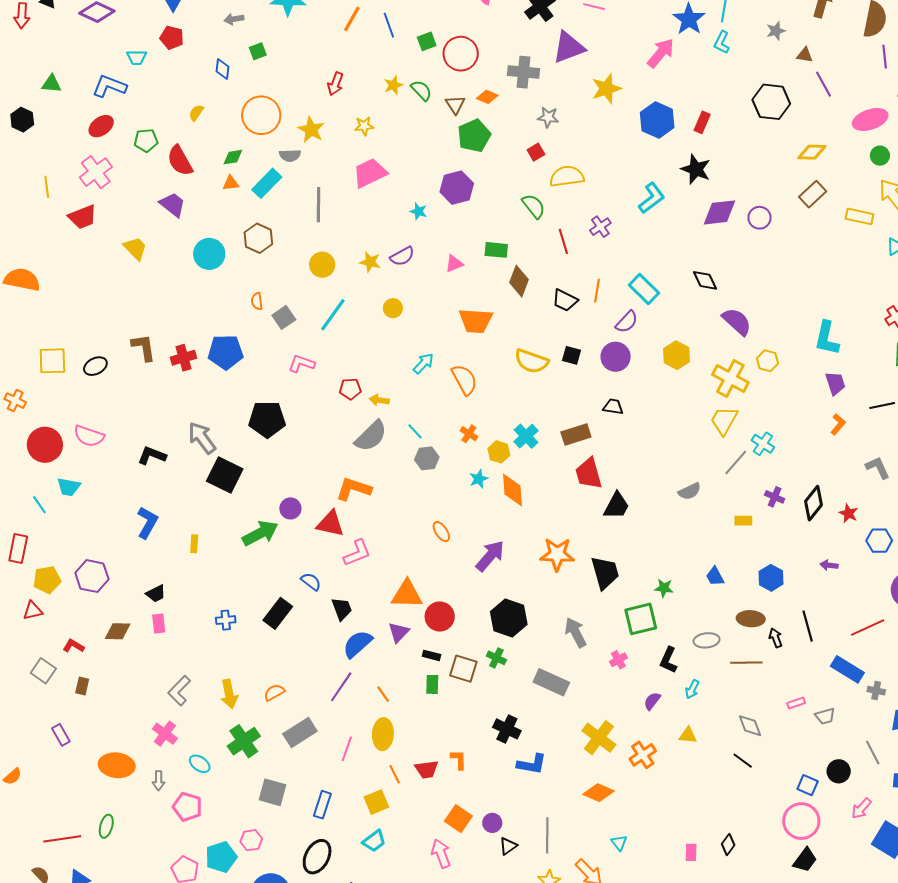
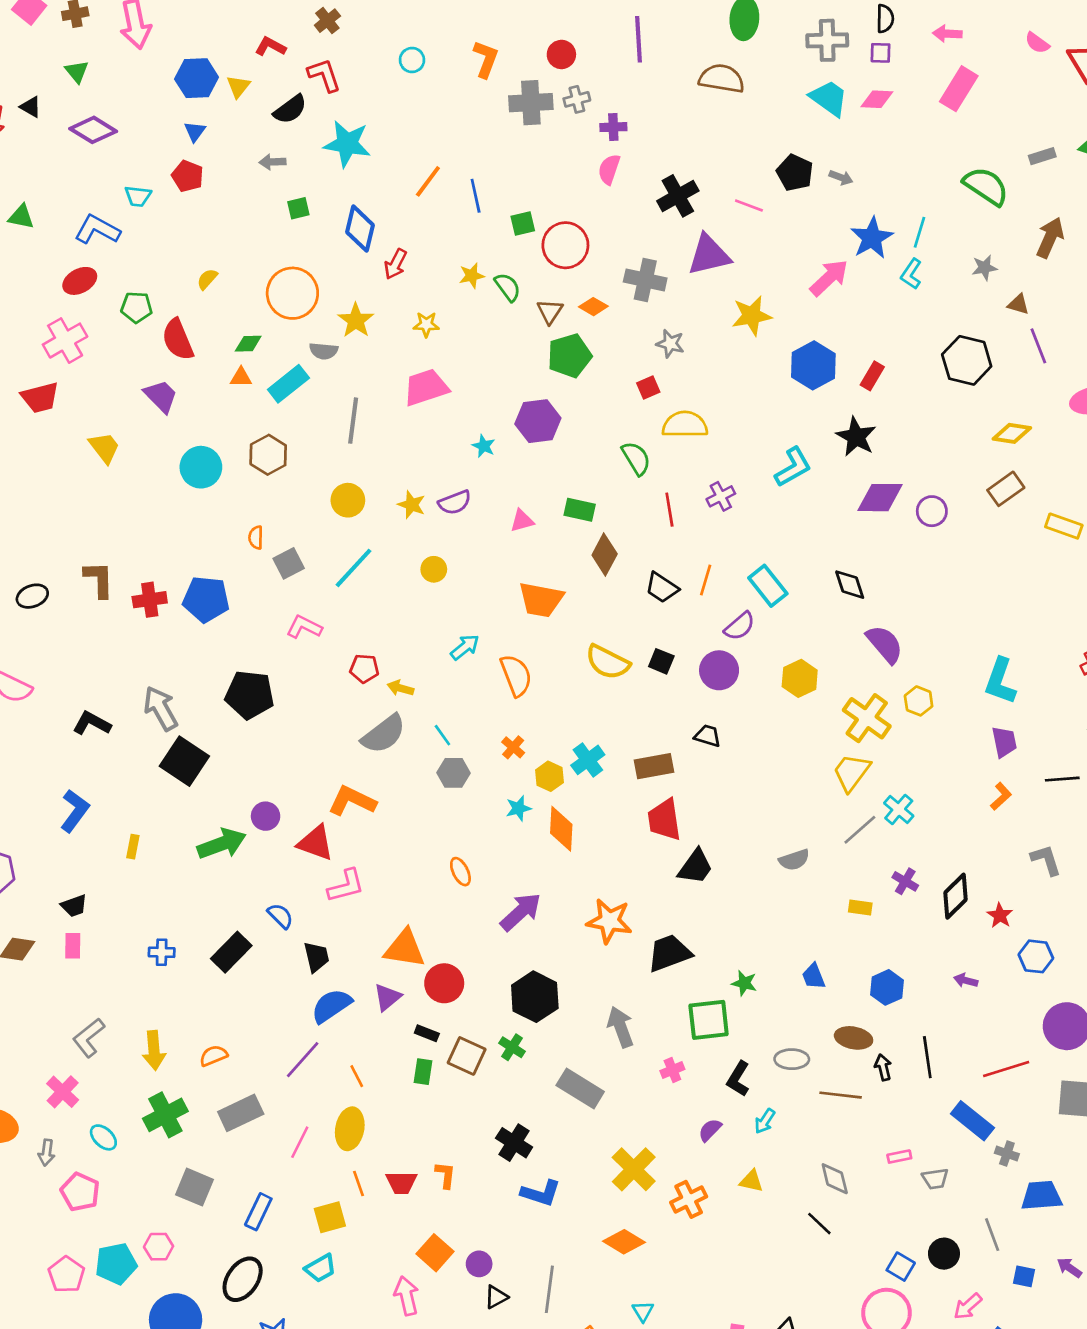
blue diamond: (223, 69) -> (360, 229), moved, size x1.6
black trapezoid: (605, 573) -> (669, 953), turned -102

